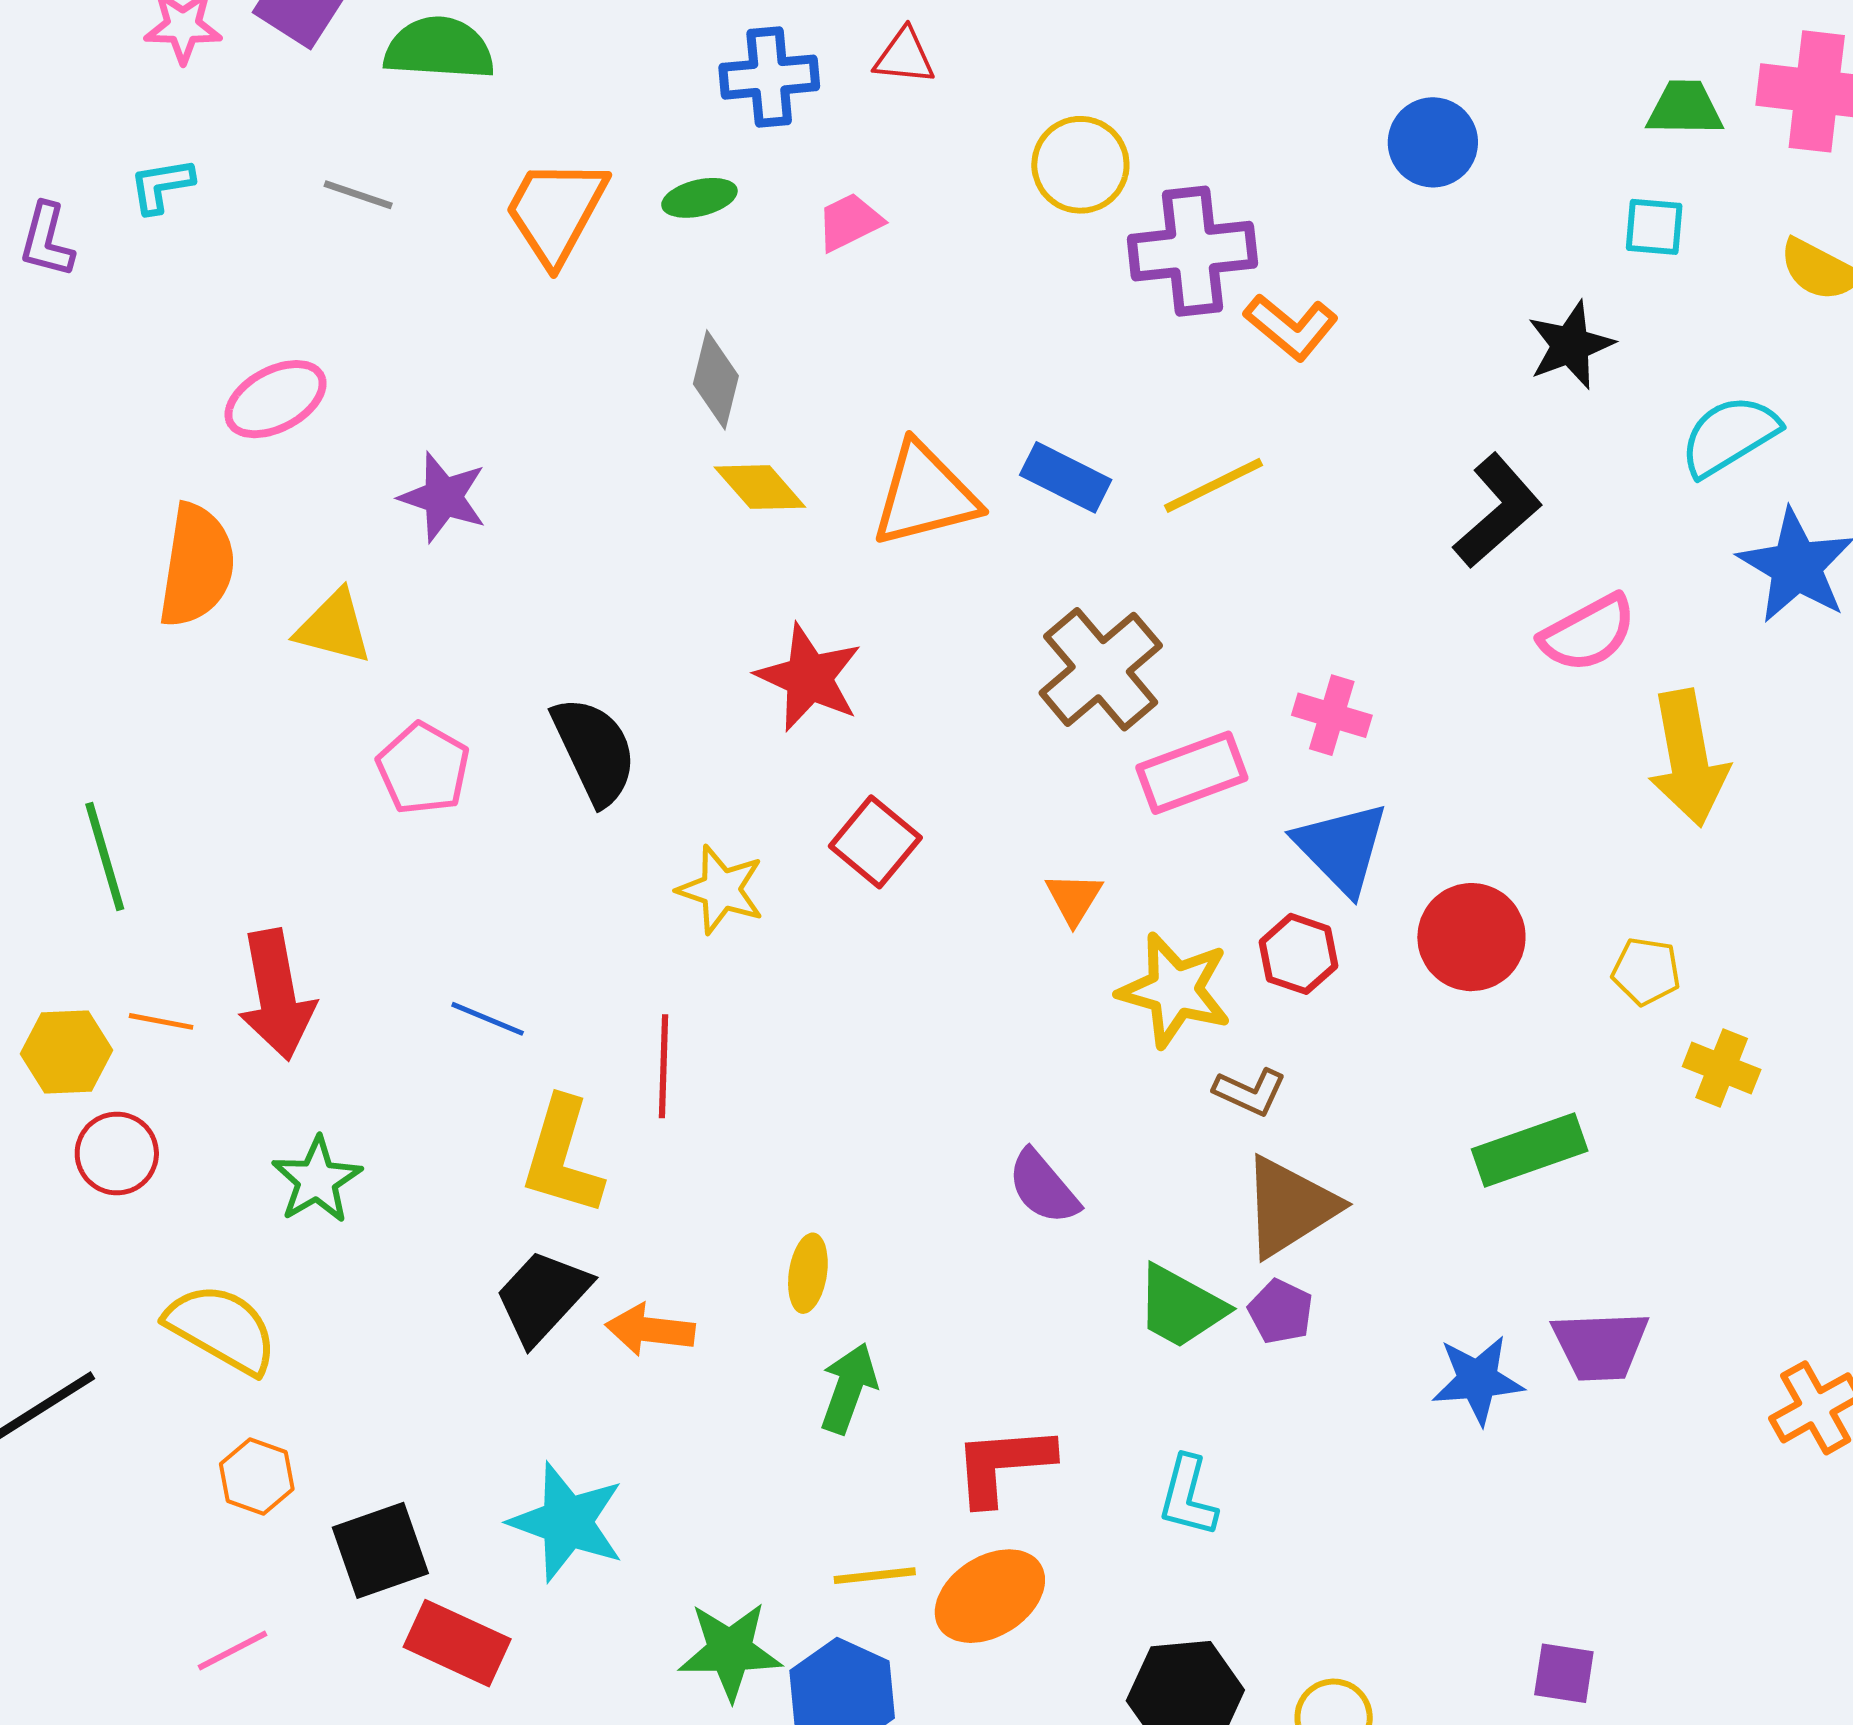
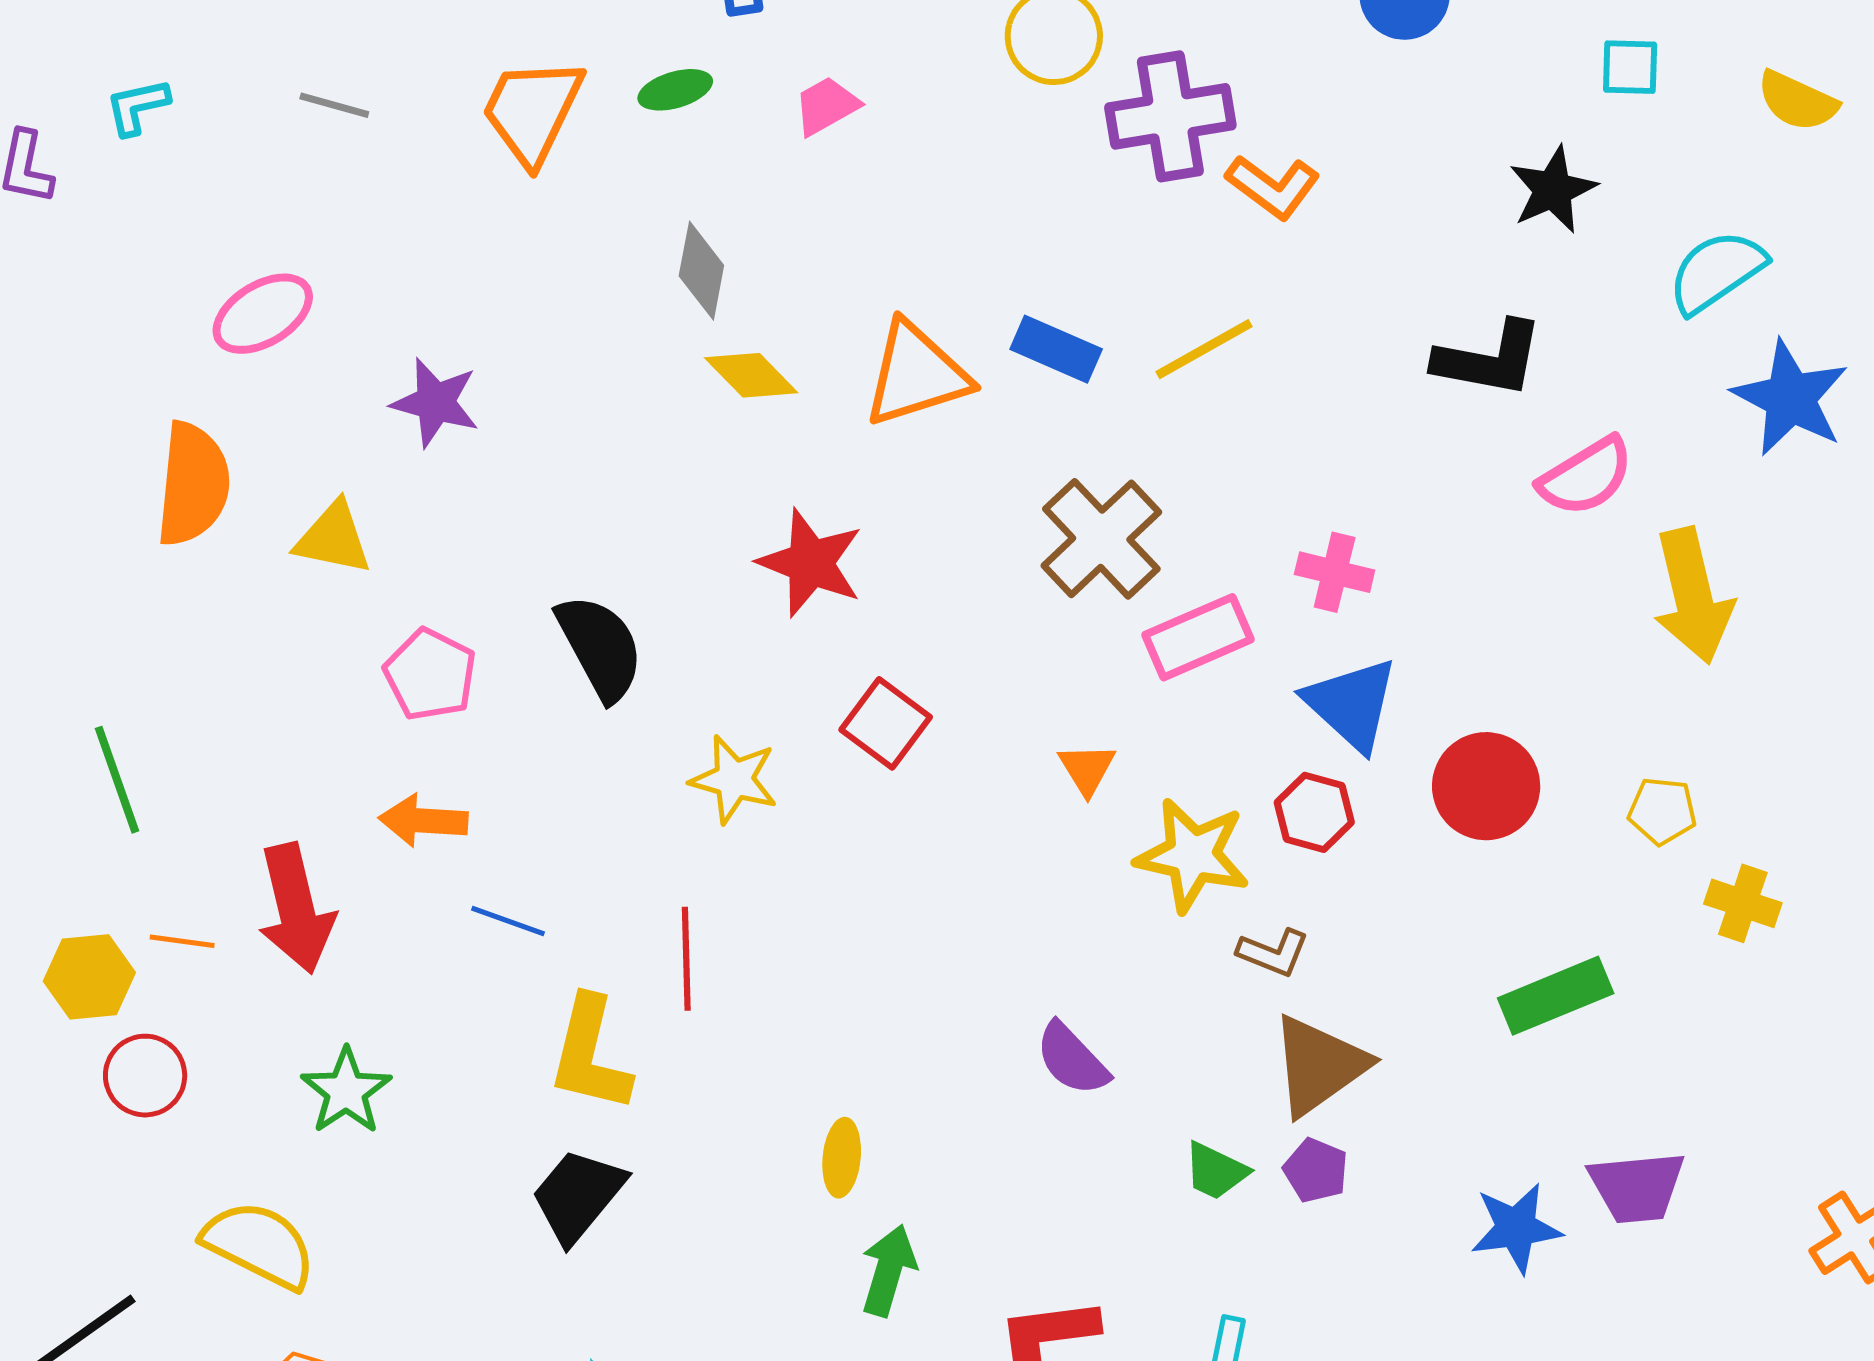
black L-shape: (1498, 511) -> (1489, 359), turned 55
green trapezoid: (1181, 1307) -> (1216, 1171), size x0.7
orange arrow: (650, 1330) -> (423, 821), moved

